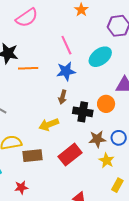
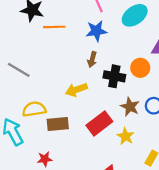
brown star: (97, 139) -> (130, 107), turned 30
yellow star: (107, 160) -> (126, 136), moved

